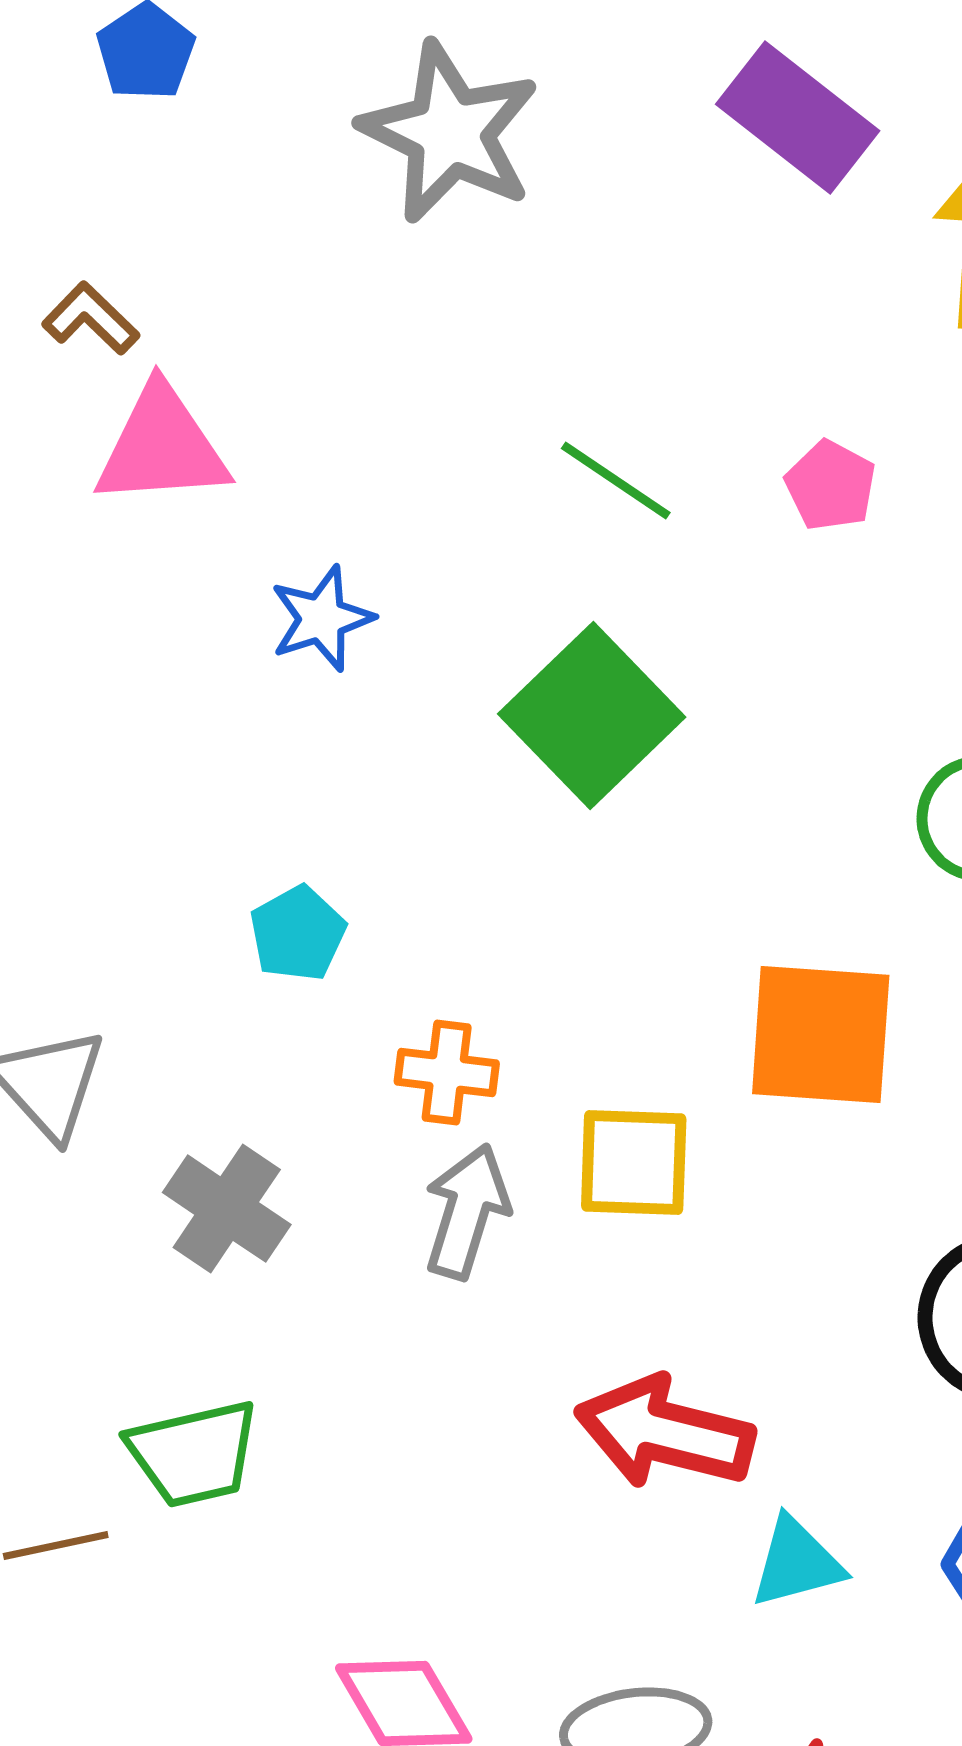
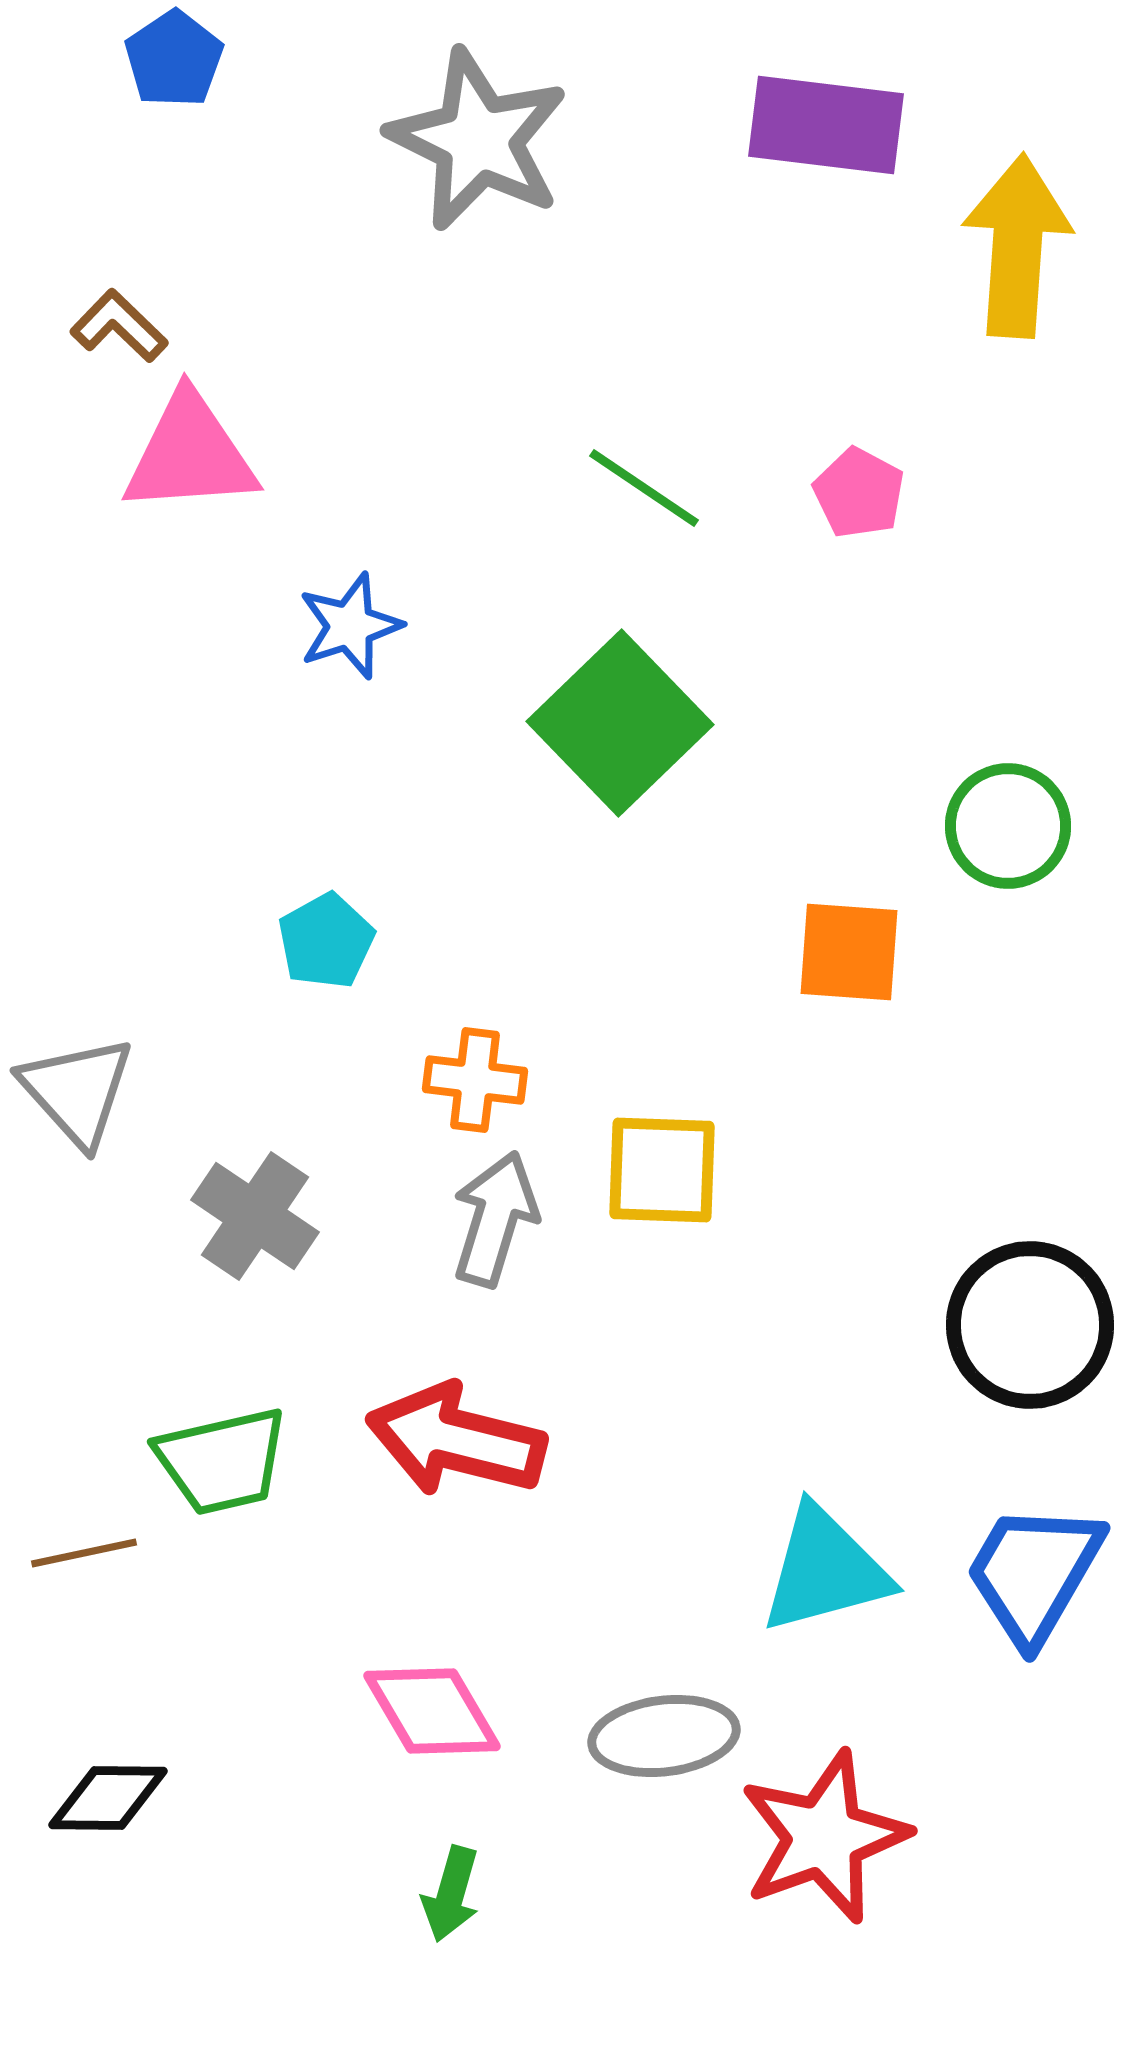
purple rectangle: (798, 118) -> (826, 125), turned -31
orange square: (821, 1035) -> (849, 952), moved, size x0.7
red arrow: (665, 1433) -> (456, 1440), moved
cyan triangle: (797, 1563) -> (825, 1570), size x1.4

